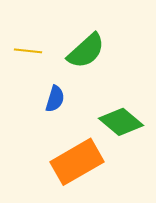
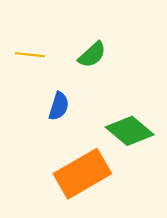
green semicircle: (86, 51) -> (92, 55), size x0.7

